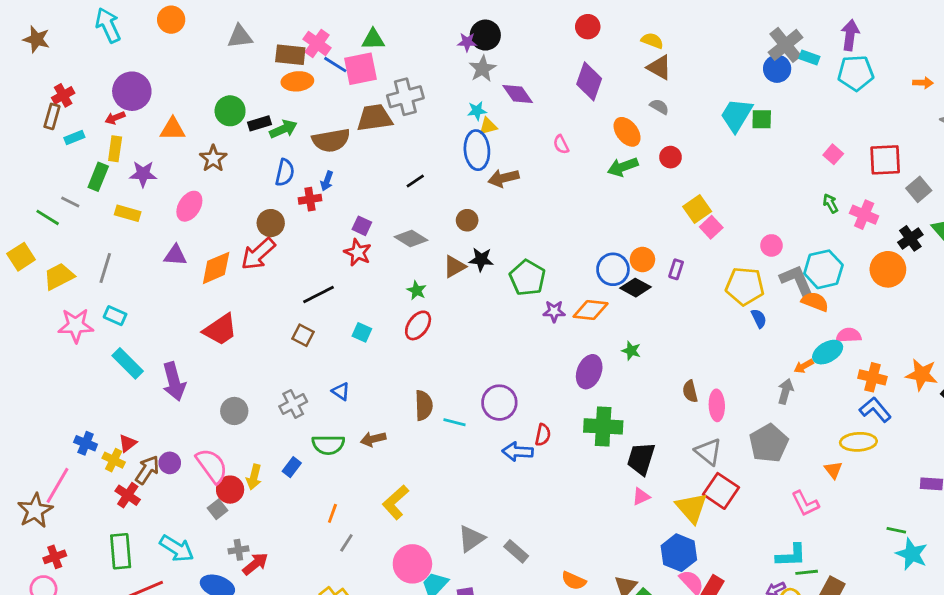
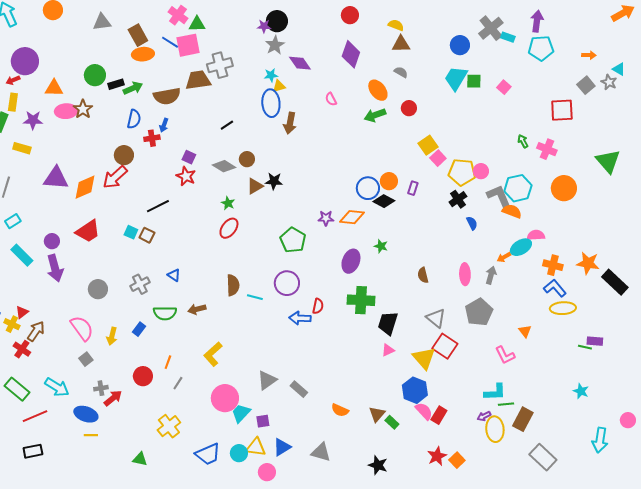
pink cross: (317, 43) -> (178, 15), moved
brown rectangle: (290, 55) -> (138, 35), turned 55
brown triangle: (659, 67) -> (401, 44), turned -30
blue circle: (777, 69) -> (460, 45), moved
pink square: (833, 154) -> (504, 87), moved
brown arrow: (504, 178) -> (290, 123), turned -65
gray square: (919, 189) -> (586, 85), moved
pink ellipse: (189, 206) -> (66, 111), moved, turned 55
brown circle: (467, 220) -> (247, 159), moved
black cross: (910, 238) -> (458, 199), moved
purple triangle: (175, 255) -> (56, 178), size x1.5
green pentagon: (527, 278) -> (293, 240), moved
yellow pentagon: (745, 286) -> (462, 172), moved
cyan rectangle: (115, 316) -> (13, 221), turned -56
cyan square: (362, 332) -> (131, 232), moved
pink ellipse: (717, 405) -> (465, 274), moved
yellow ellipse: (858, 442) -> (563, 308), moved
purple circle: (170, 463) -> (52, 241), moved
red circle: (230, 490) -> (143, 376), moved
green line: (896, 530) -> (585, 347), moved
green rectangle: (121, 551) -> (17, 389), turned -45
cyan star: (912, 554) -> (581, 391), size x0.7

